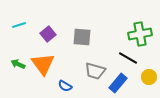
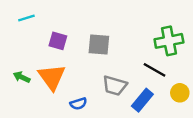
cyan line: (19, 25) -> (26, 18), moved
purple square: (48, 34) -> (58, 41), turned -35
blue semicircle: (65, 86) -> (78, 104), turned -48

